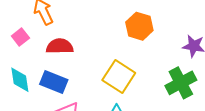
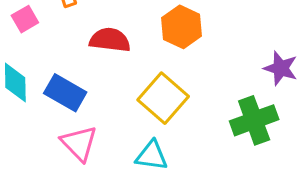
orange hexagon: (139, 26) -> (182, 27), moved
red semicircle: (60, 46) -> (110, 40), moved

